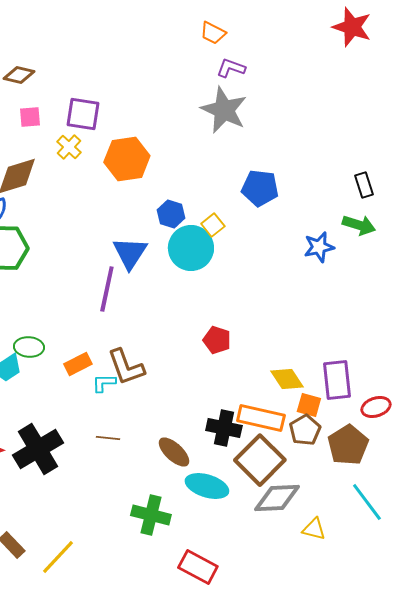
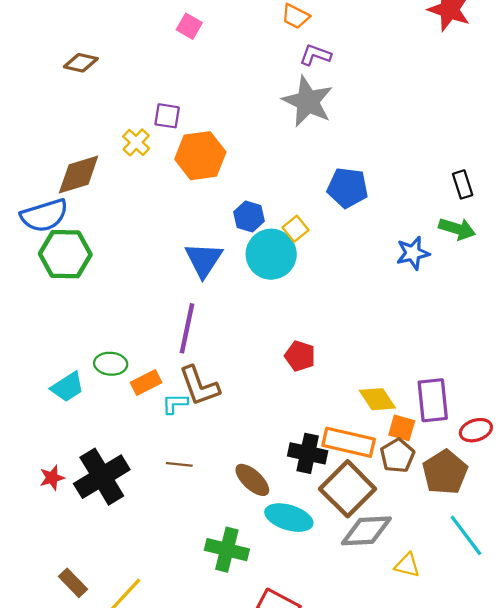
purple square: (83, 114) -> (167, 116), moved, size x0.7
pink square: (30, 117) -> (189, 26), moved, turned 35
purple line: (107, 289) -> (187, 328), moved
green ellipse: (29, 347) -> (111, 364), moved

